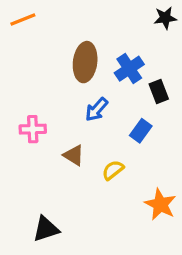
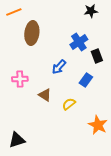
black star: (165, 18) -> (91, 11), moved
brown ellipse: (85, 62) -> (32, 33), moved
black triangle: (46, 229) -> (17, 140), moved

